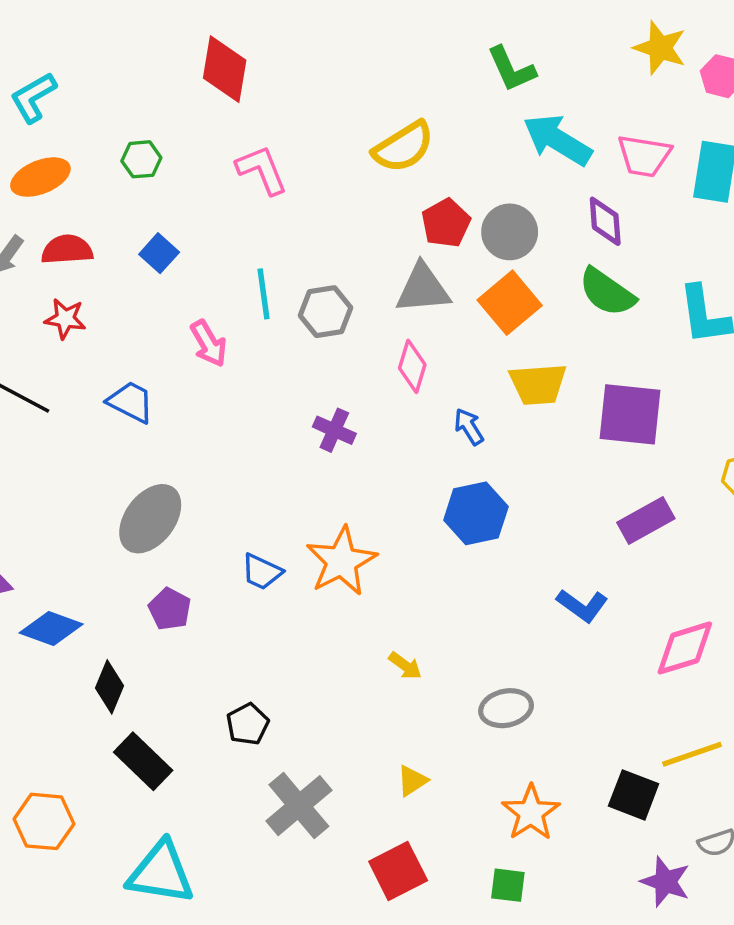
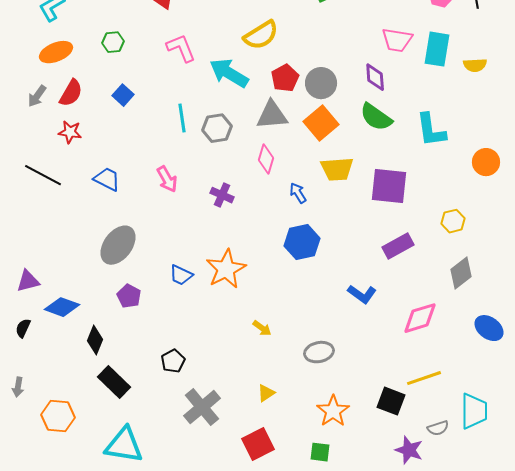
cyan arrow: (557, 140) -> (229, 73), moved
red semicircle: (67, 250) -> (71, 93), turned 124
pink arrow: (209, 343) -> (167, 179), moved

